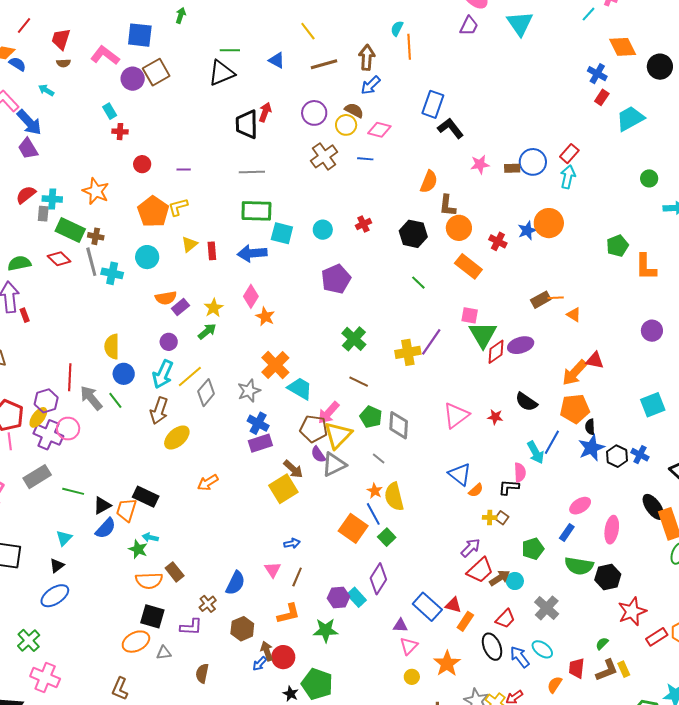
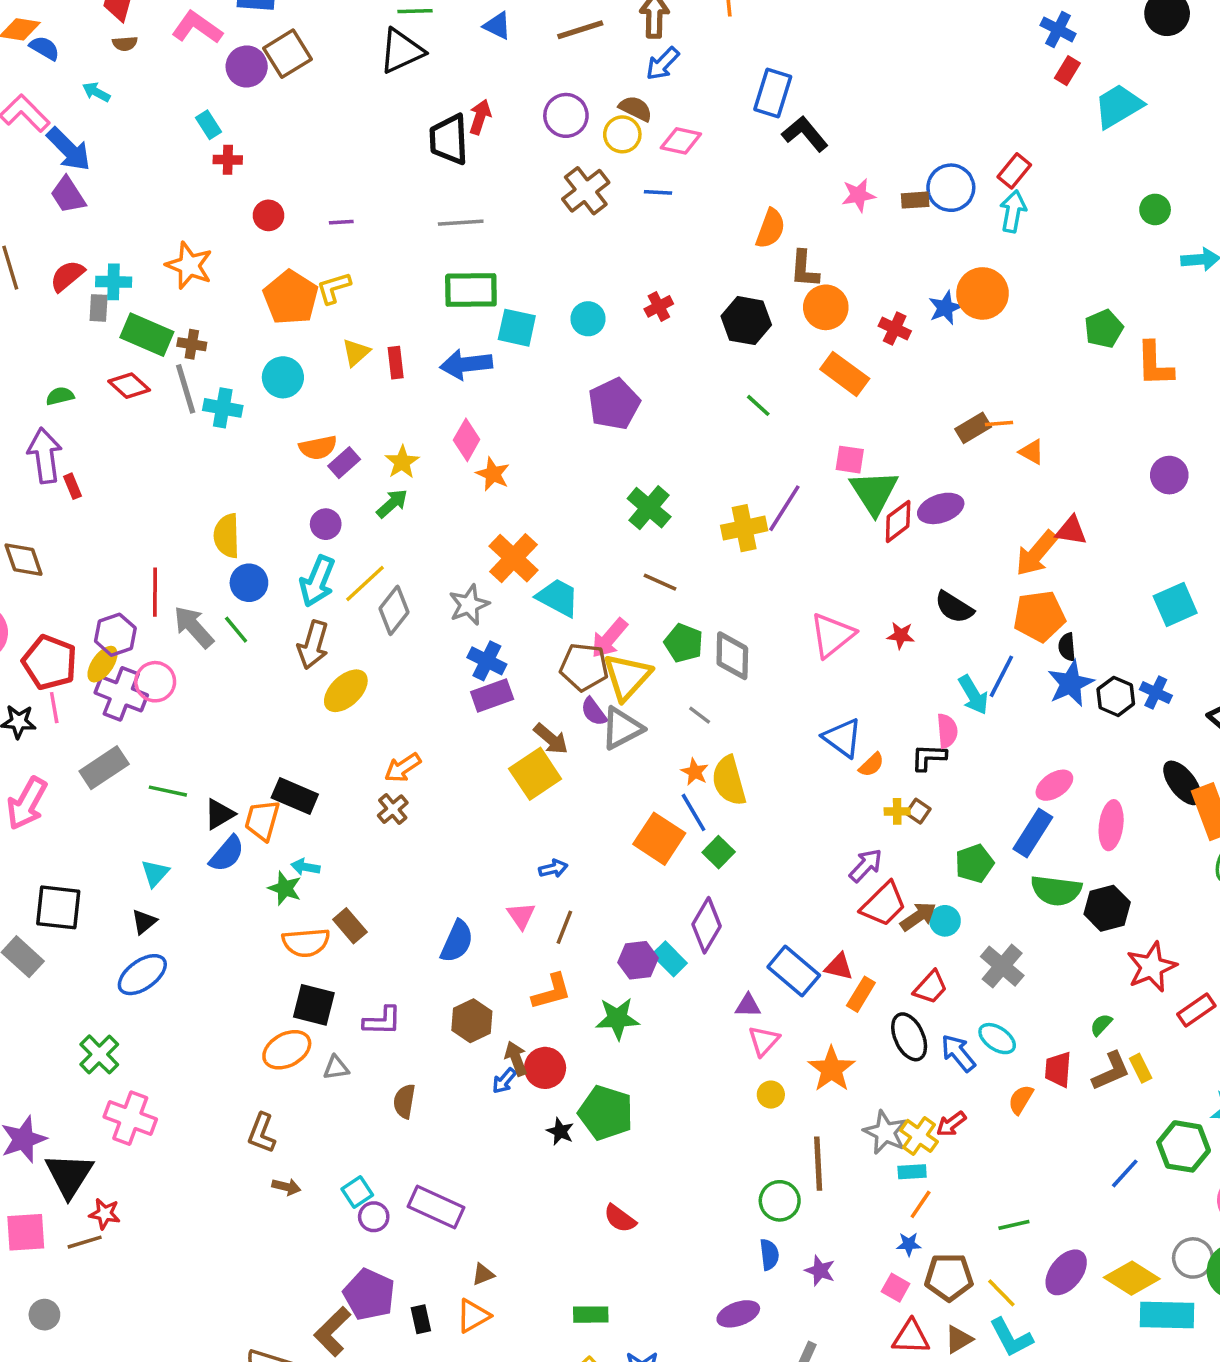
green semicircle: (19, 263) -> (60, 396), size x0.7
blue rectangle: (567, 533) -> (1033, 833), size x1.5
brown cross: (208, 604) -> (393, 809), moved

